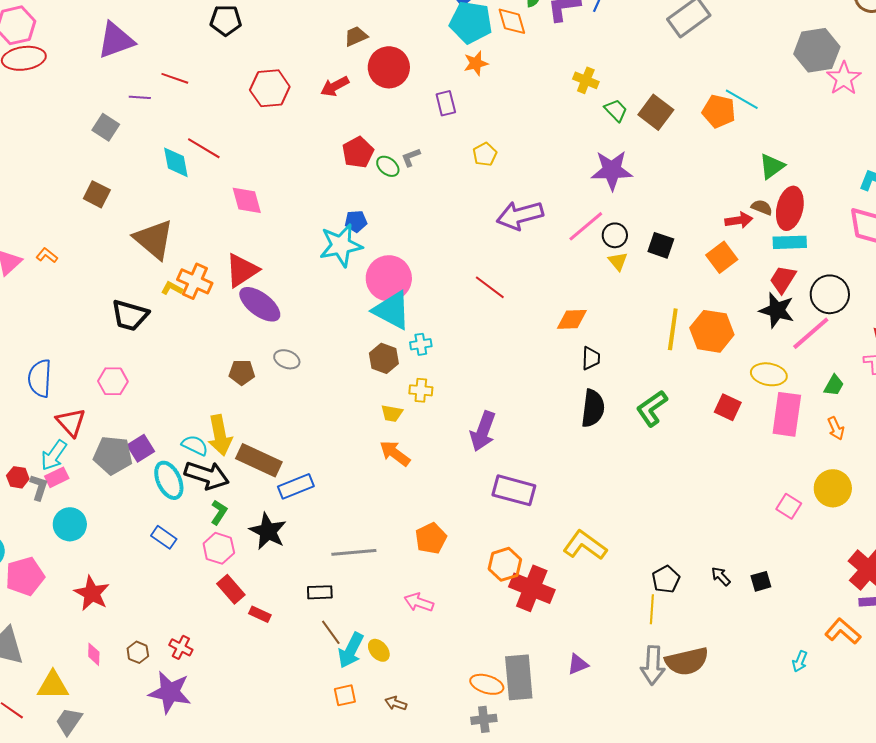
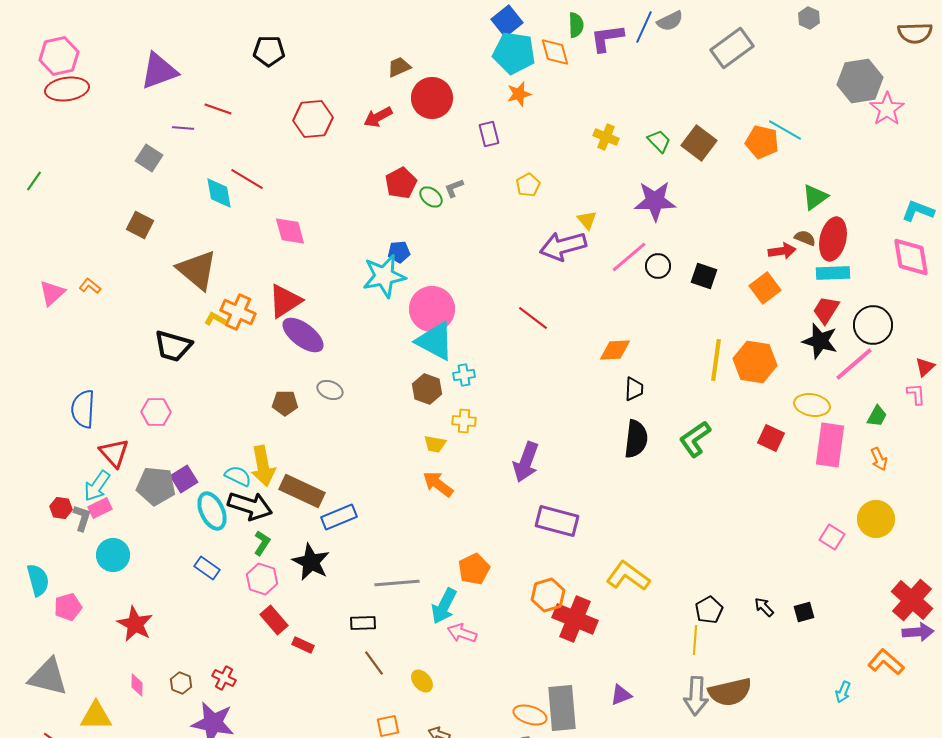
yellow cross: (586, 80) -> (606, 137), moved
yellow triangle: (618, 261) -> (587, 220), moved
pink pentagon: (25, 576) -> (68, 607), size x0.7
cyan arrow: (351, 650) -> (444, 606), moved

